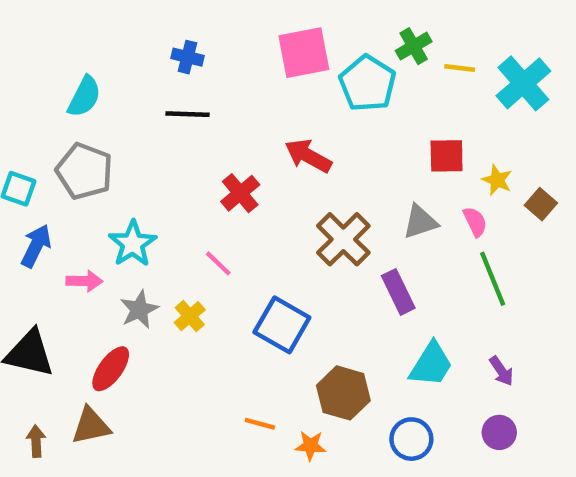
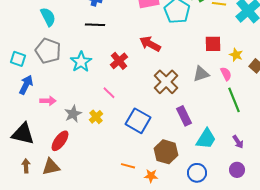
cyan semicircle: (84, 97) -> (48, 17), turned -54
cyan star: (133, 244) -> (81, 62), moved
purple rectangle: (398, 292) -> (184, 116), moved
brown arrow: (36, 441) -> (26, 166), moved

